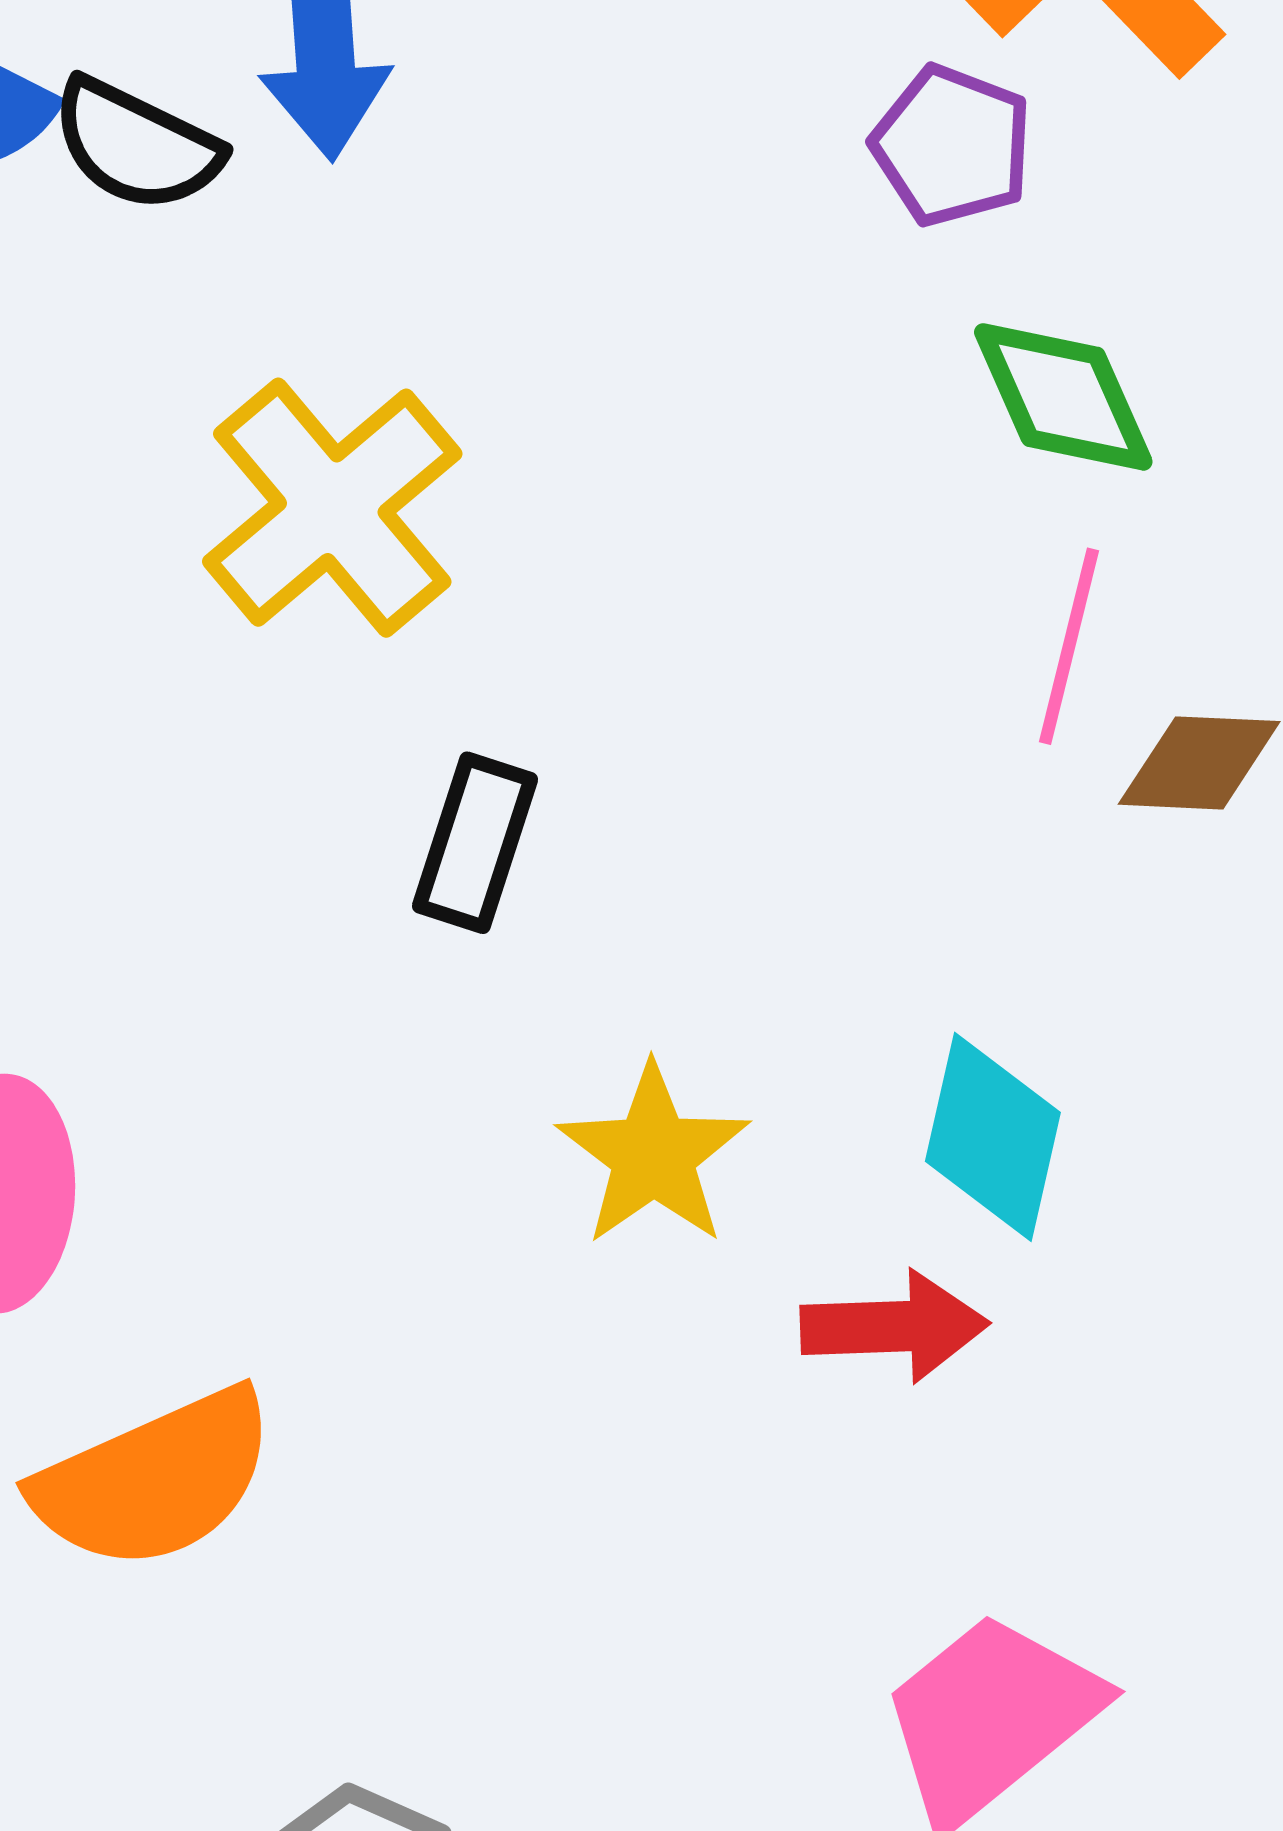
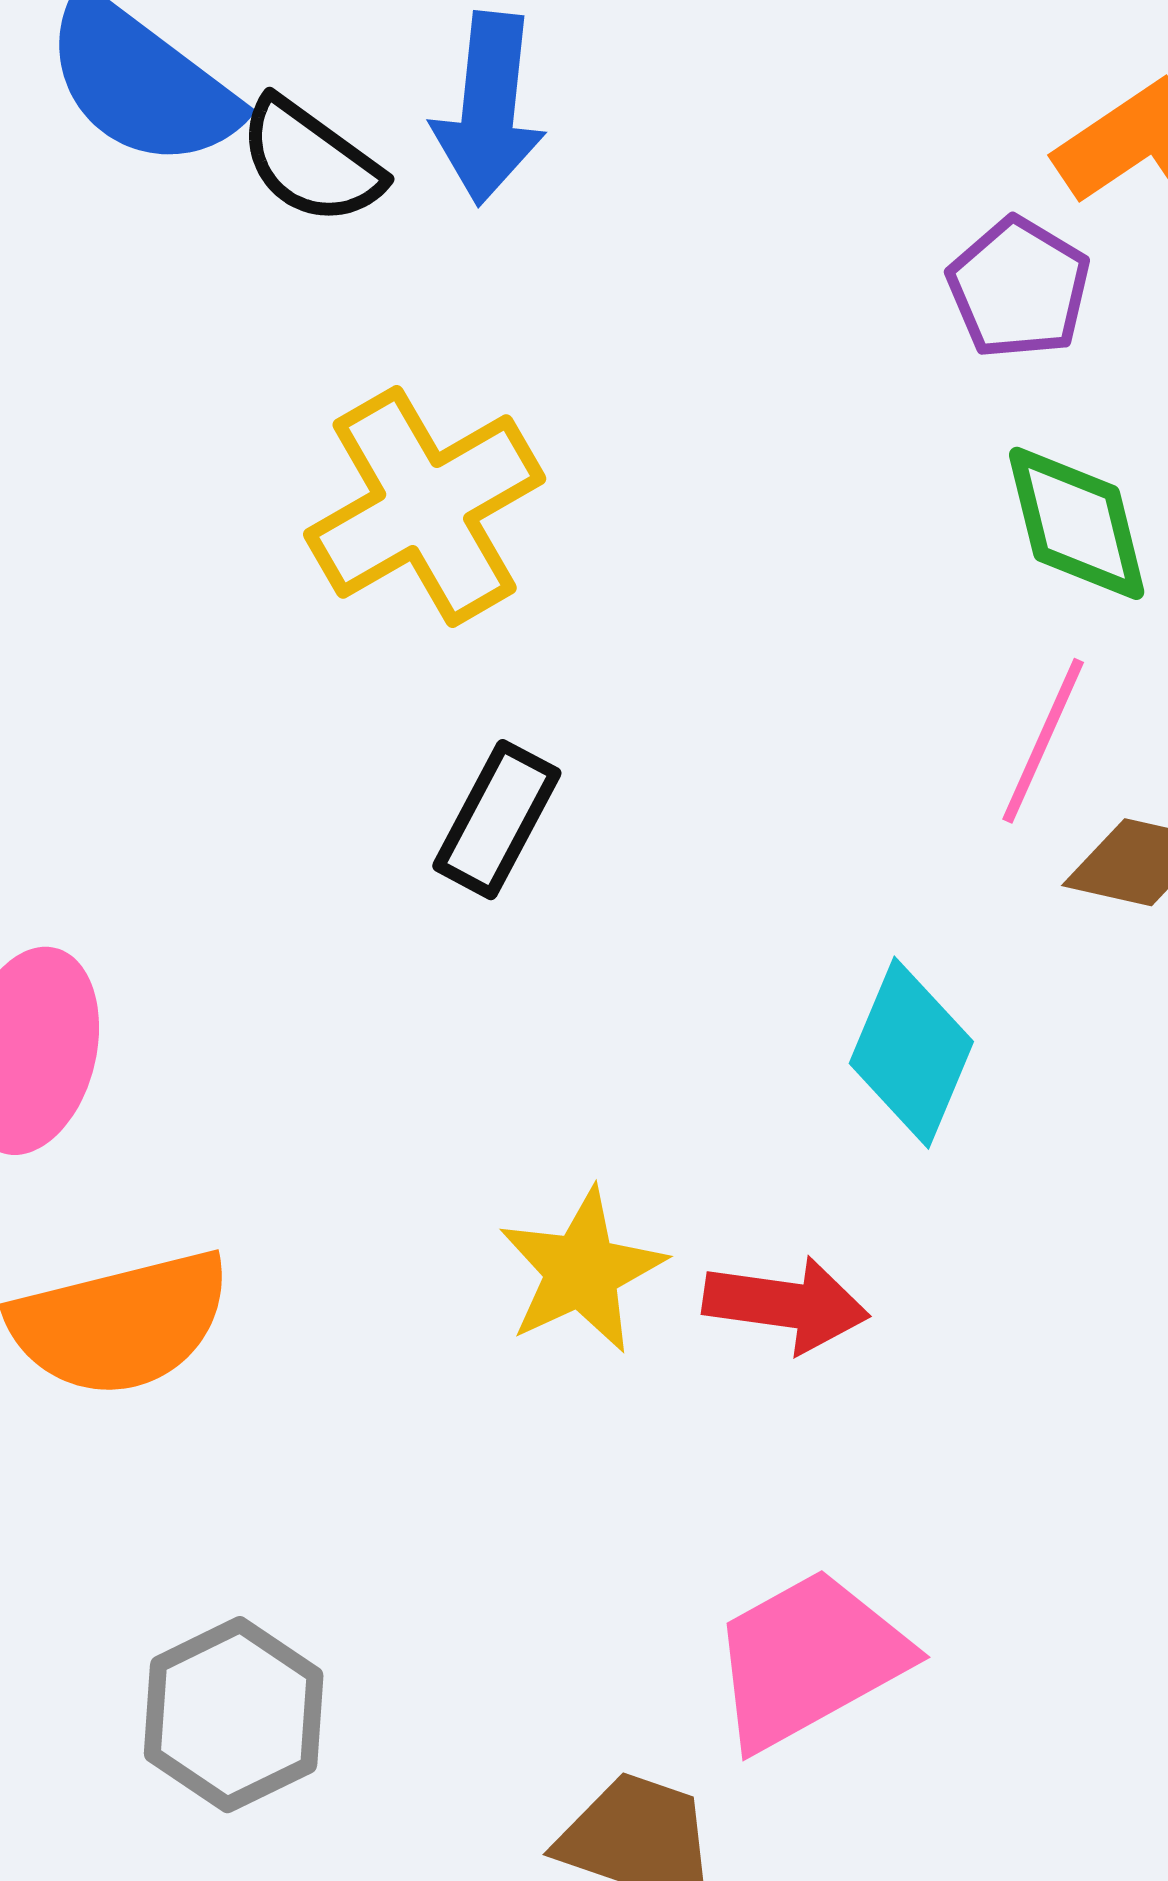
cyan diamond: (993, 1137) -> (911, 1053), moved
yellow star: (653, 1155) -> (582, 1271), moved

